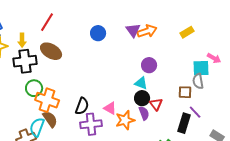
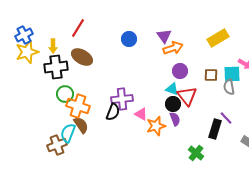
orange arrow: (147, 31) -> (173, 48), moved
yellow rectangle: (187, 32) -> (218, 38), size x1.5
brown square: (185, 92) -> (211, 75), moved
red triangle: (156, 104) -> (187, 96), moved, size x1.5
purple cross: (91, 124) -> (122, 99), moved

